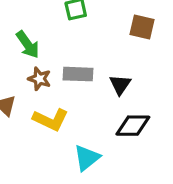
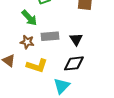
green arrow: (28, 45) -> (29, 18), moved
black diamond: (133, 126) -> (74, 63), moved

